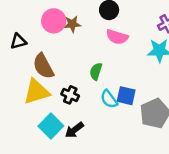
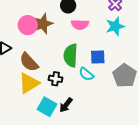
brown star: (72, 24) -> (43, 24), size x1.5
green semicircle: (96, 71) -> (71, 55), size x1.6
blue square: (126, 96) -> (98, 57), moved

